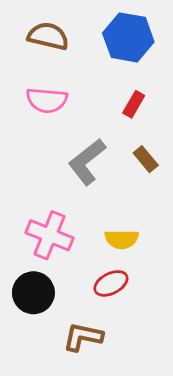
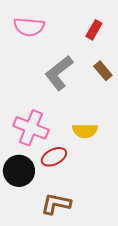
red ellipse: (111, 283) -> (54, 157), moved

